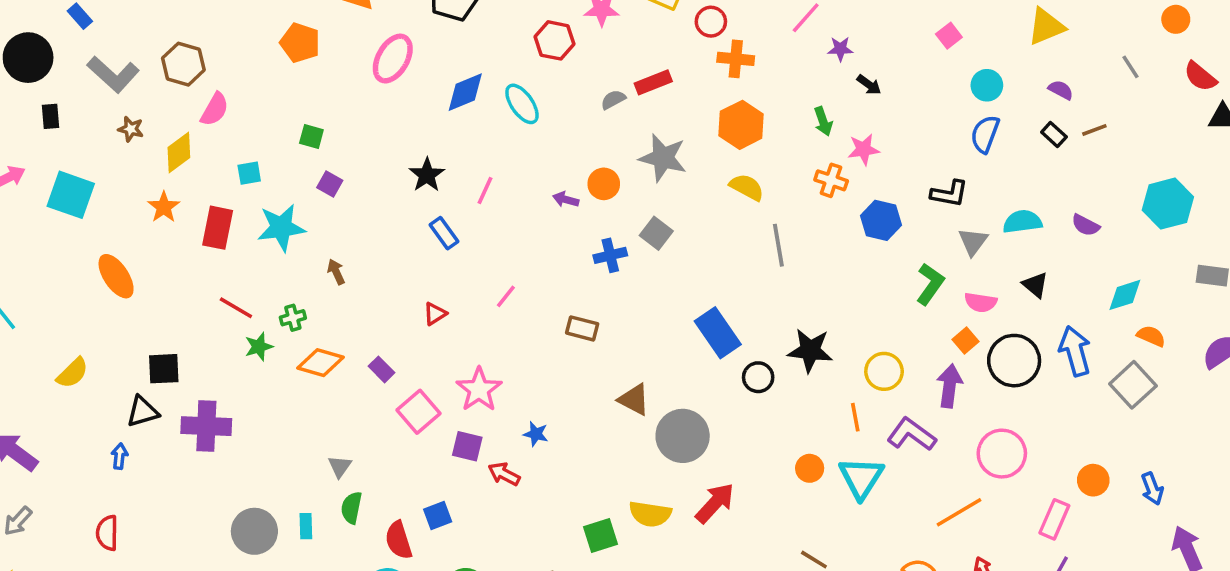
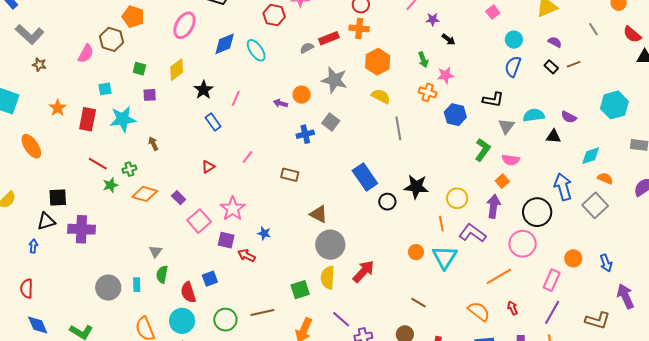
orange cross: (736, 59) -> (359, 28), moved
brown hexagon: (183, 64) -> (111, 39), moved
yellow diamond: (179, 153) -> (177, 70), moved
purple square: (330, 184) -> (150, 95), turned -32
black triangle: (1035, 285) -> (554, 136), moved, turned -35
black circle: (1014, 361) -> (537, 212), moved
gray circle: (683, 436) -> (330, 245), moved
yellow semicircle: (650, 514) -> (328, 278), turned 85

